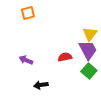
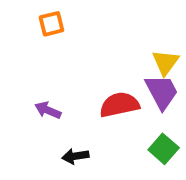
red semicircle: (65, 57) -> (119, 105), size x1.5
green square: (89, 71) -> (164, 149), moved

